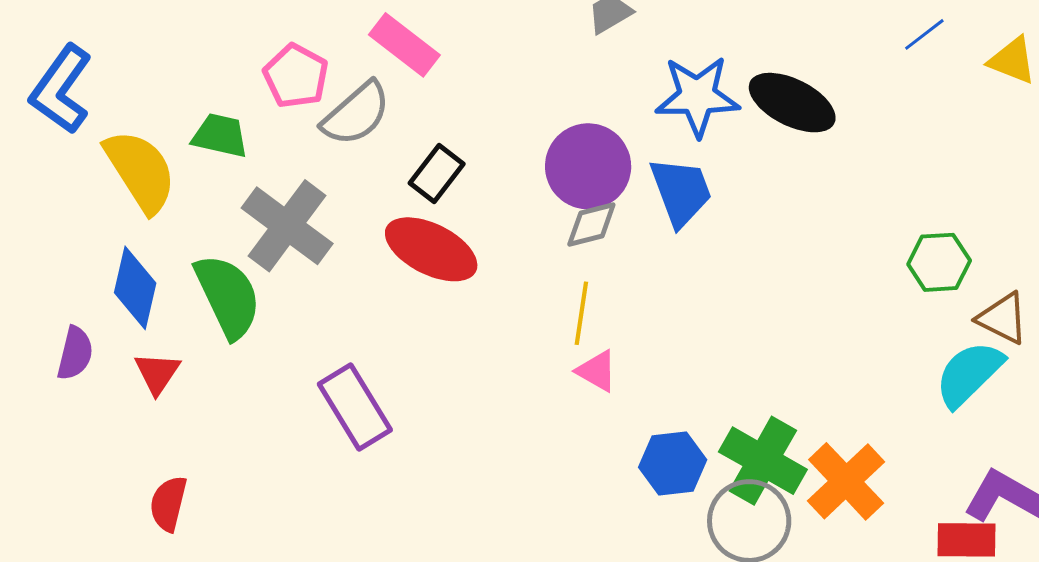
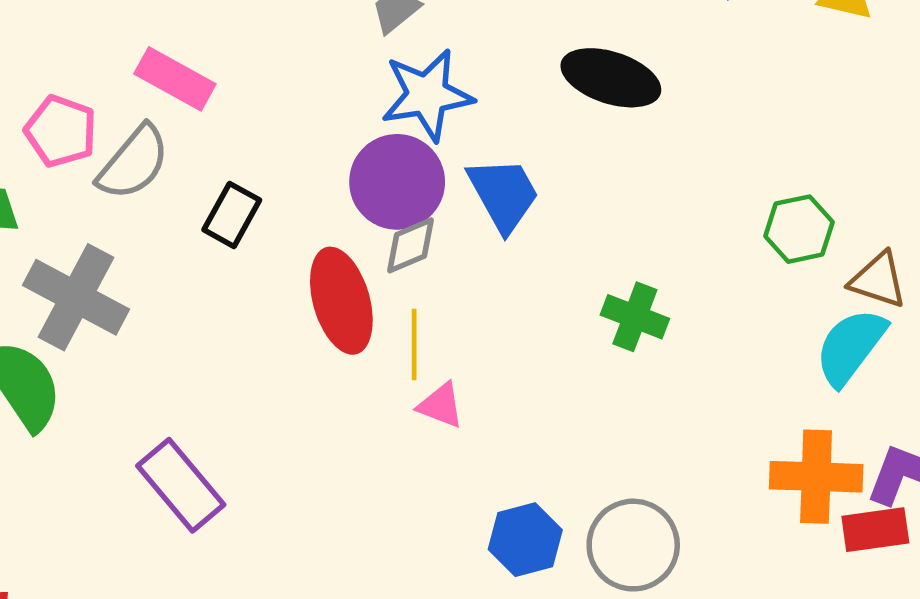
blue star: (697, 96) -> (427, 95), moved
red ellipse: (431, 249) -> (341, 301), moved, turned 56
green cross: (763, 461) -> (635, 317), moved, size x0.7
blue hexagon: (673, 463) -> (525, 540), moved
orange cross: (846, 481) -> (816, 477), moved, turned -36

